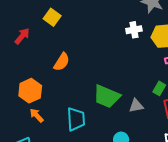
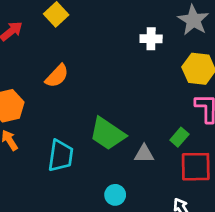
white cross: (134, 30) -> (151, 39), moved

